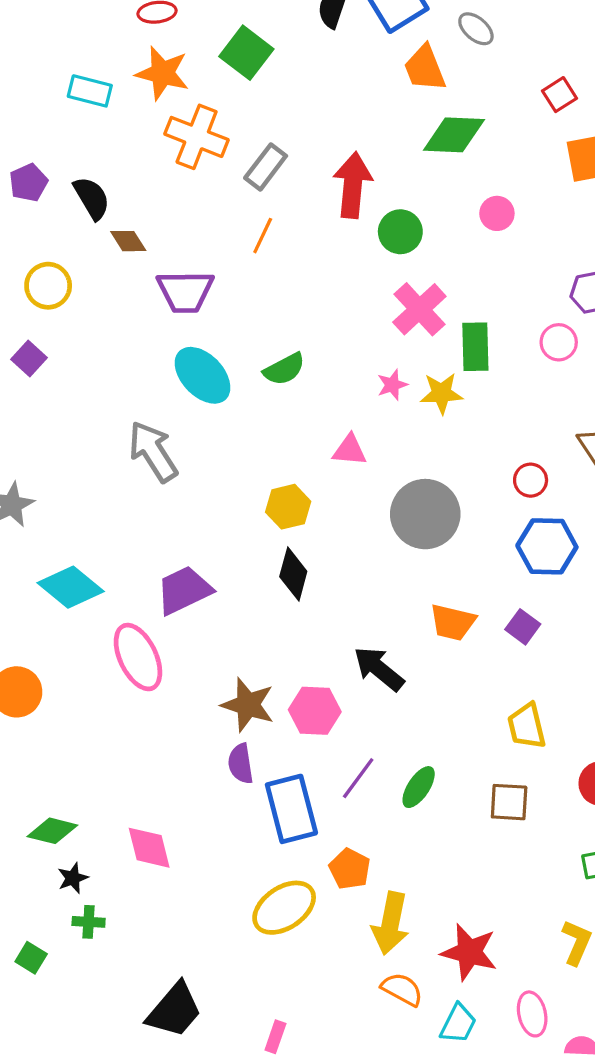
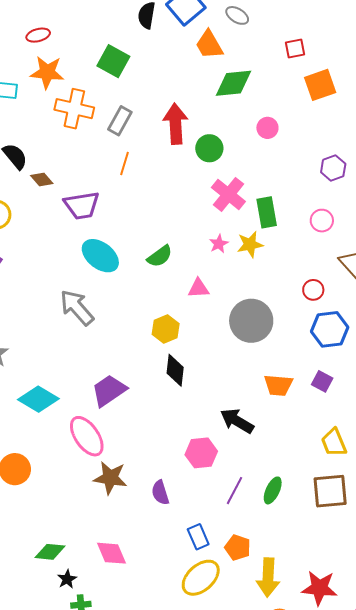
green square: (246, 53) -> (113, 61), moved
red square: (559, 95) -> (295, 48), turned 30
pink circle: (559, 342) -> (322, 221), moved
green semicircle: (284, 369) -> (160, 256), moved
brown star: (248, 705) -> (110, 478), moved
brown square: (509, 802) -> (330, 491), size x1.4
blue rectangle: (291, 809) -> (198, 537), moved, size x0.6

